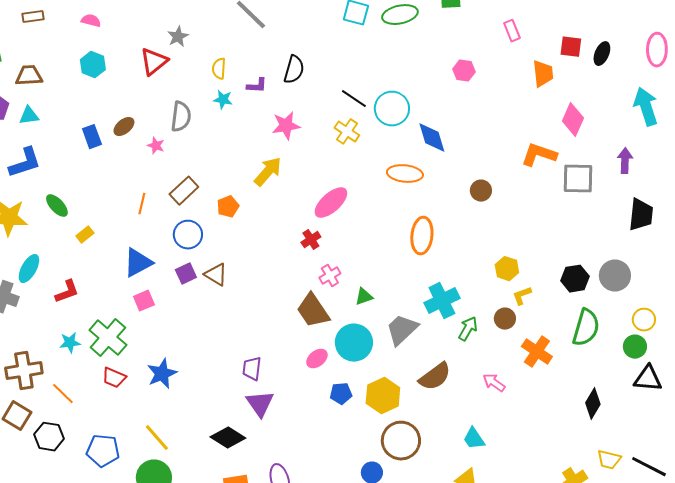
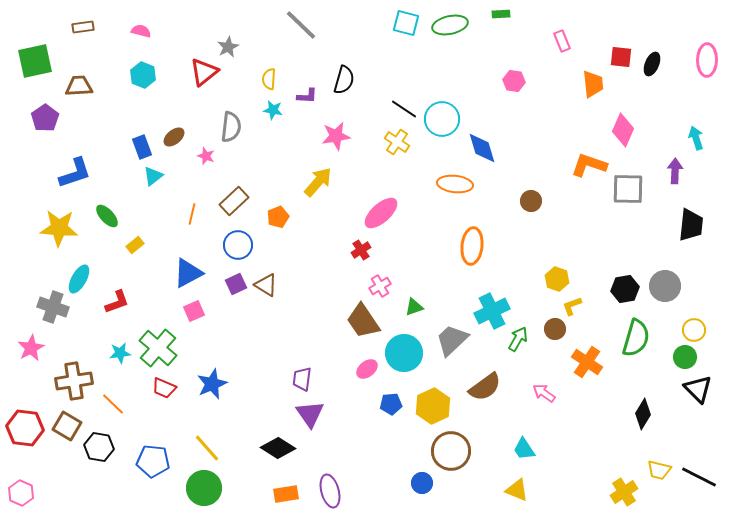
cyan arrow: (646, 107) -> (696, 138), moved, size x0.6
cyan triangle: (29, 116) -> (153, 176), moved, turned -30
black triangle: (648, 379) -> (698, 389), turned 40

